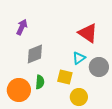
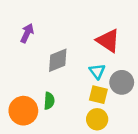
gray diamond: (35, 54) -> (58, 60), moved
cyan triangle: (79, 58) -> (97, 71), turned -32
yellow square: (65, 77) -> (98, 95), moved

